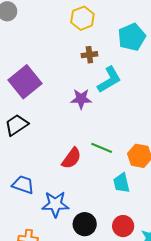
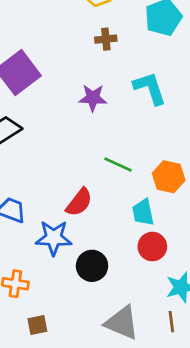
cyan L-shape: (109, 80) -> (150, 88), moved, turned -80
red semicircle: (71, 158) -> (79, 202), moved
red circle: (123, 226) -> (152, 247), moved

